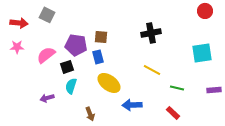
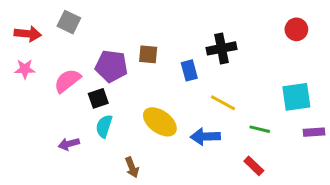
red circle: (205, 11) -> (296, 29), moved
cyan square: (202, 53) -> (296, 97), moved
blue rectangle: (98, 57) -> (189, 70), moved
blue arrow: (132, 105) -> (205, 137), moved

